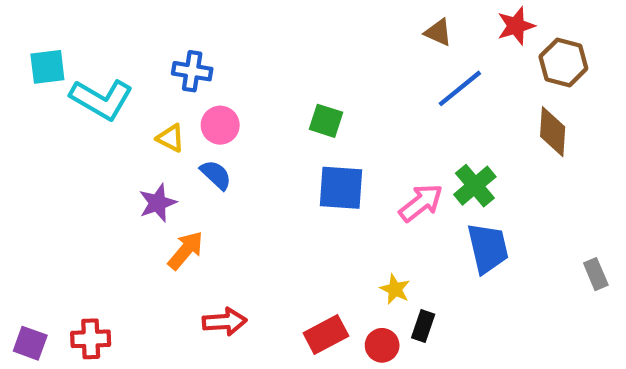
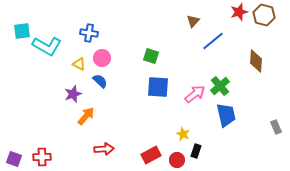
brown triangle: (438, 32) -> (193, 21), moved, turned 48
brown hexagon: (563, 63) -> (264, 15), moved

